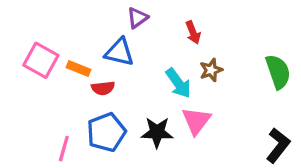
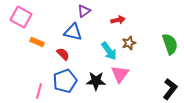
red arrow: (193, 32) -> (118, 20), turned -80
pink square: (41, 60) -> (21, 17), moved
orange rectangle: (79, 68) -> (37, 42), moved
red semicircle: (103, 88) -> (63, 54), turned -128

